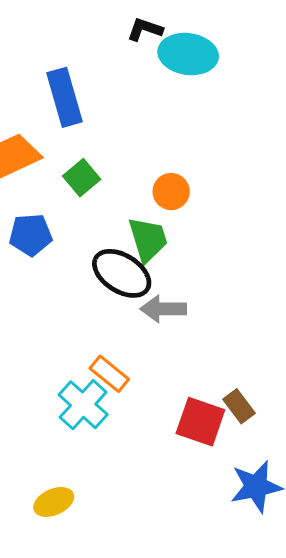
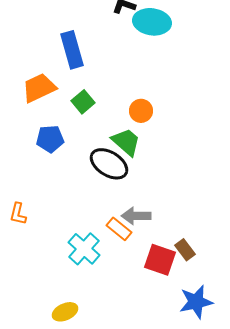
green trapezoid: (148, 239) -> (126, 142), turned -32
gray arrow: (163, 309) -> (136, 216), moved
orange rectangle: (109, 374) -> (119, 229), moved

